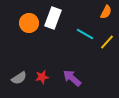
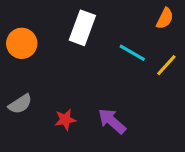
orange circle: (29, 23) -> (22, 43), moved
gray semicircle: (19, 78) -> (20, 104), moved

